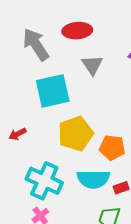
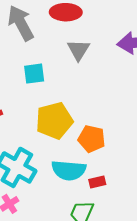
cyan square: (53, 91) -> (34, 74), size x0.6

